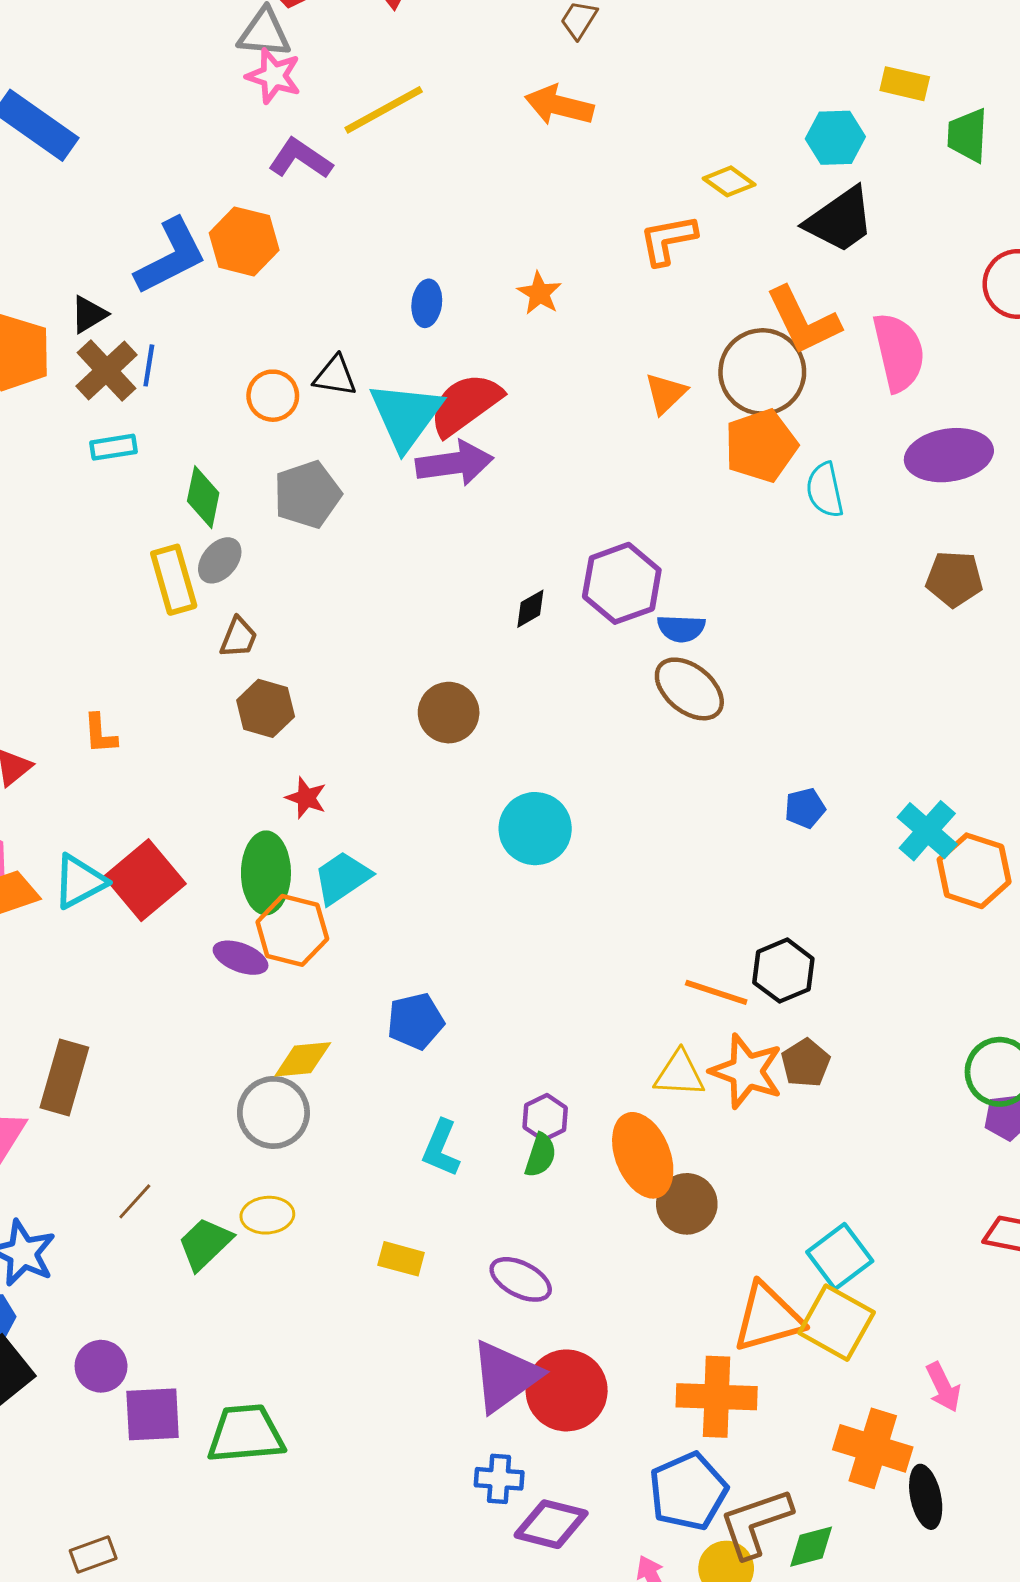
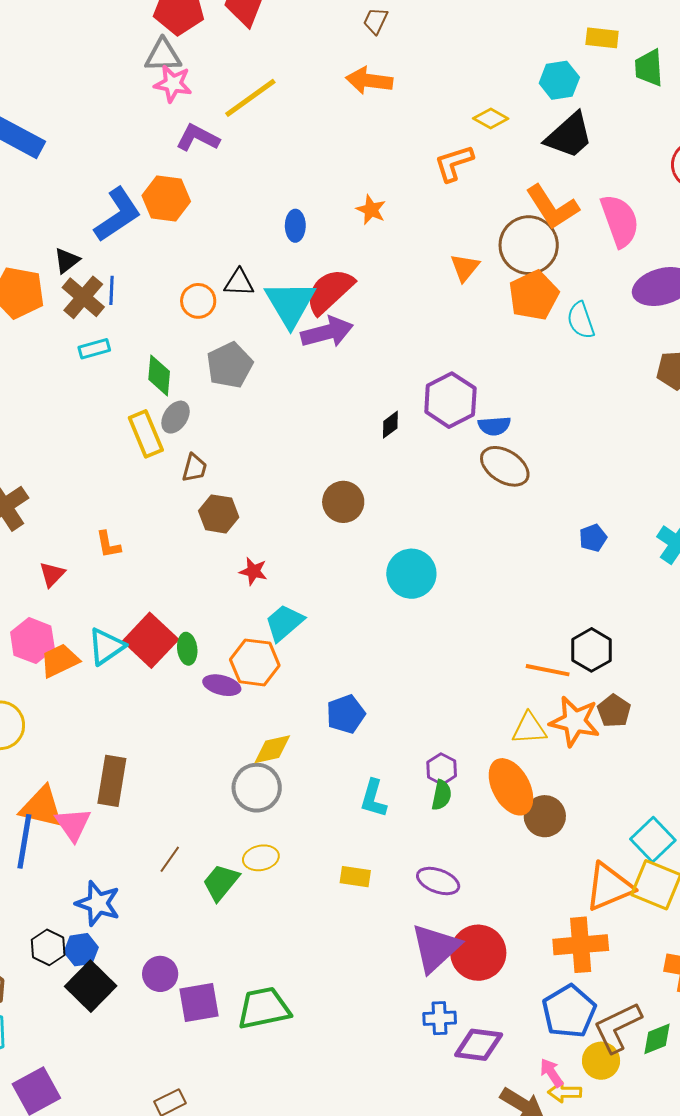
green ellipse: (266, 873) -> (187, 649), moved, size x0.6

